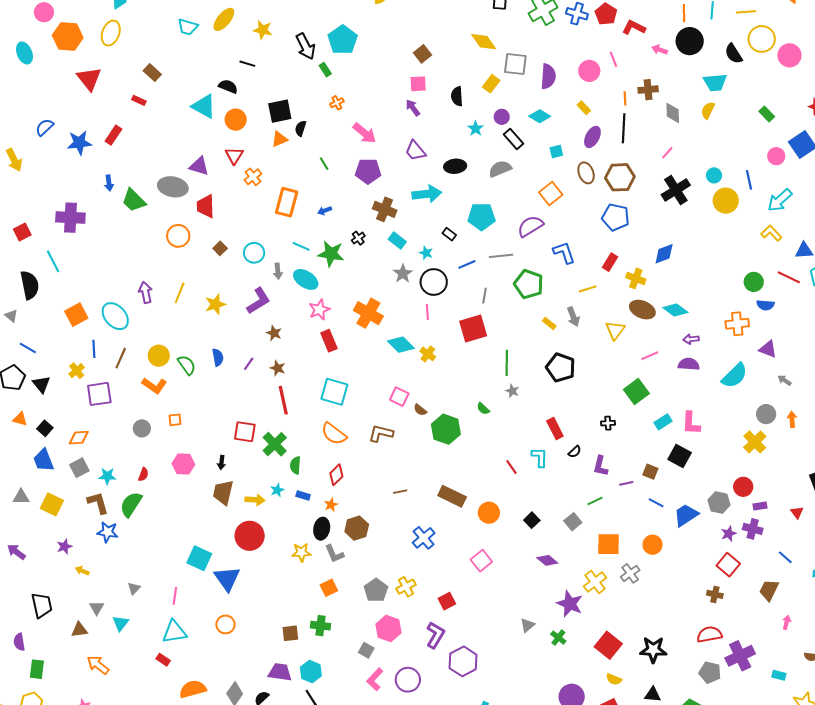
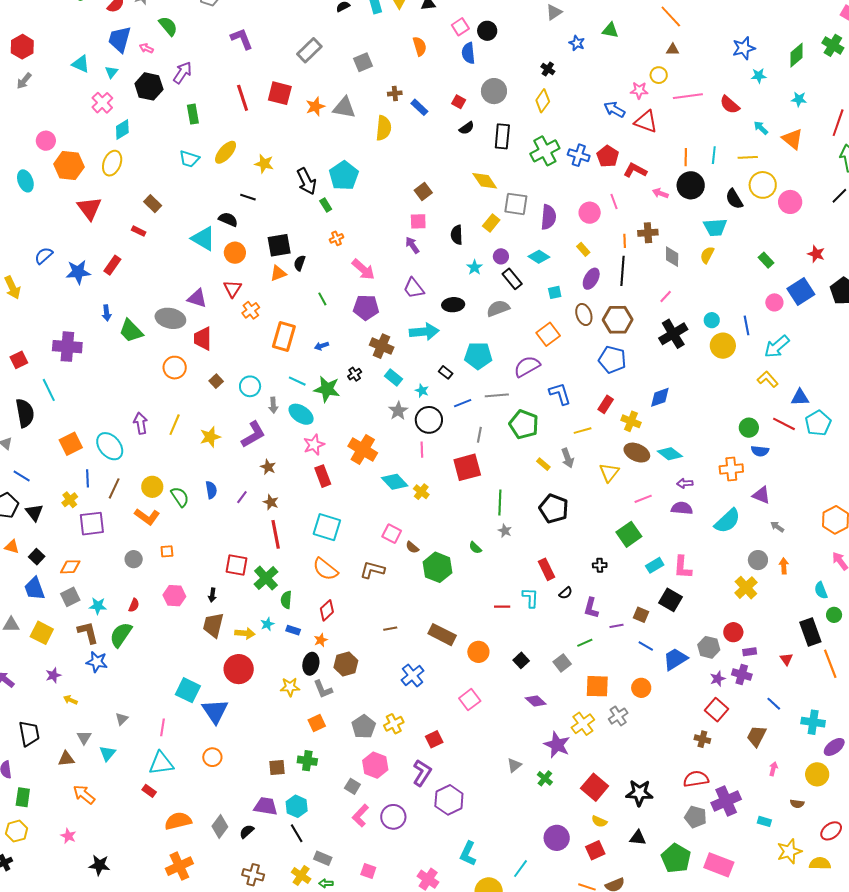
red line: (511, 467) -> (502, 607), turned -56

